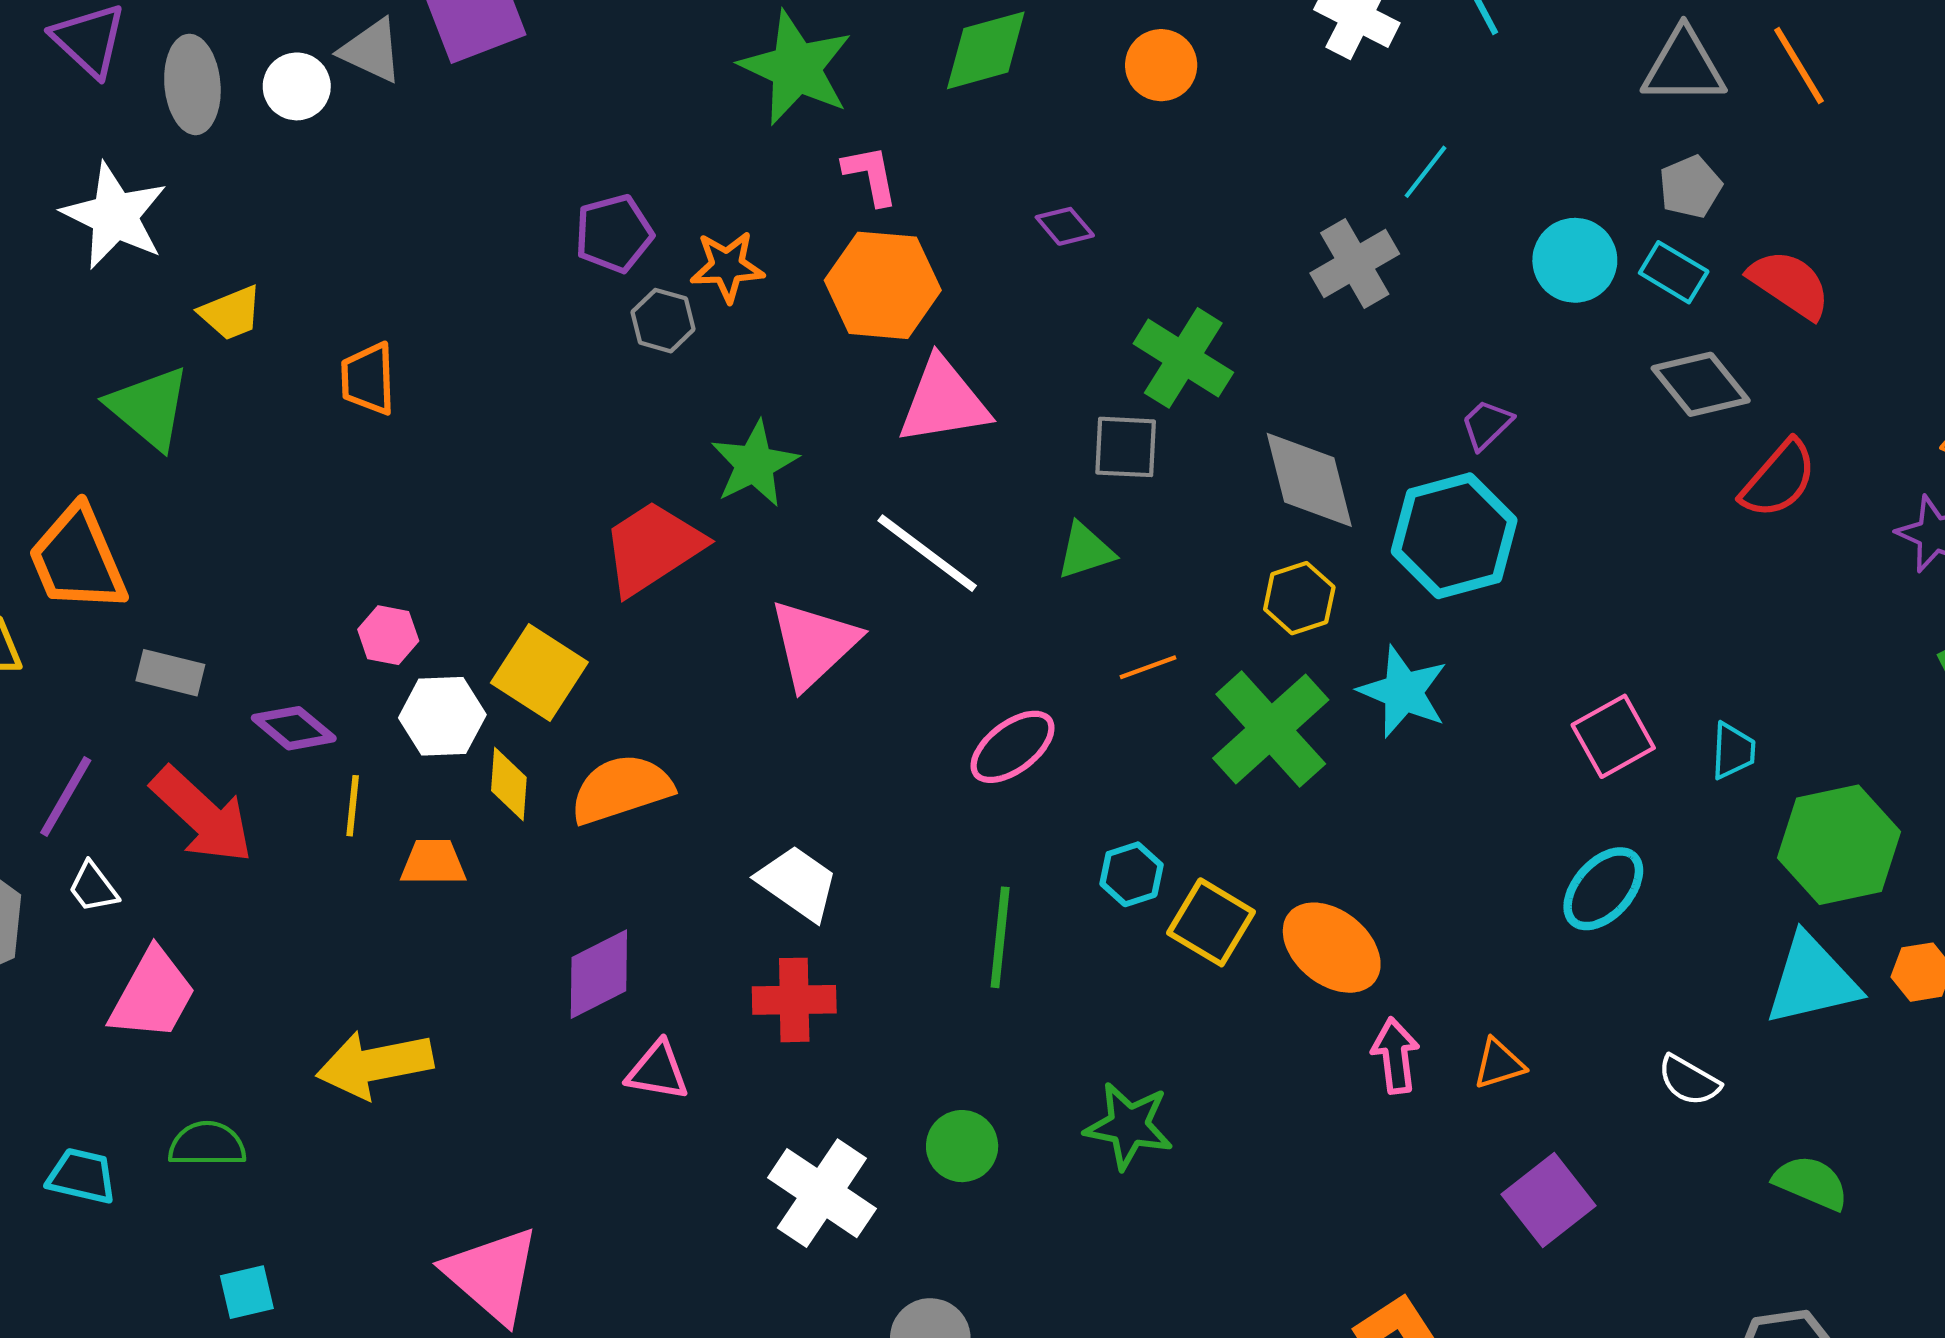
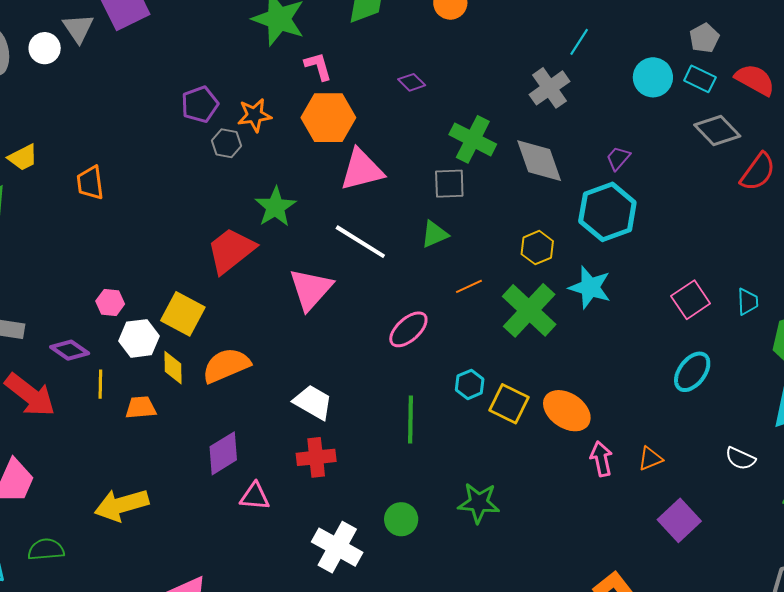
gray triangle: (371, 51) -> (78, 28), turned 36
gray diamond: (1309, 480) -> (539, 161), moved

